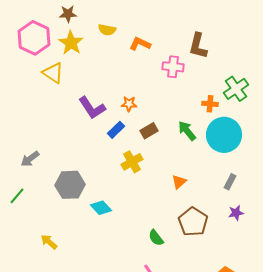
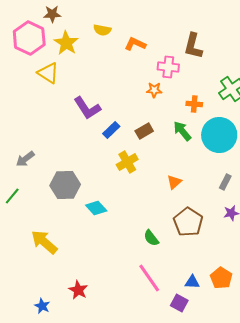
brown star: (68, 14) -> (52, 14), moved
orange star: (129, 104) -> (154, 90), moved
orange cross: (210, 104) -> (194, 104), moved
yellow arrow: (49, 242) -> (44, 242), size x1.6

